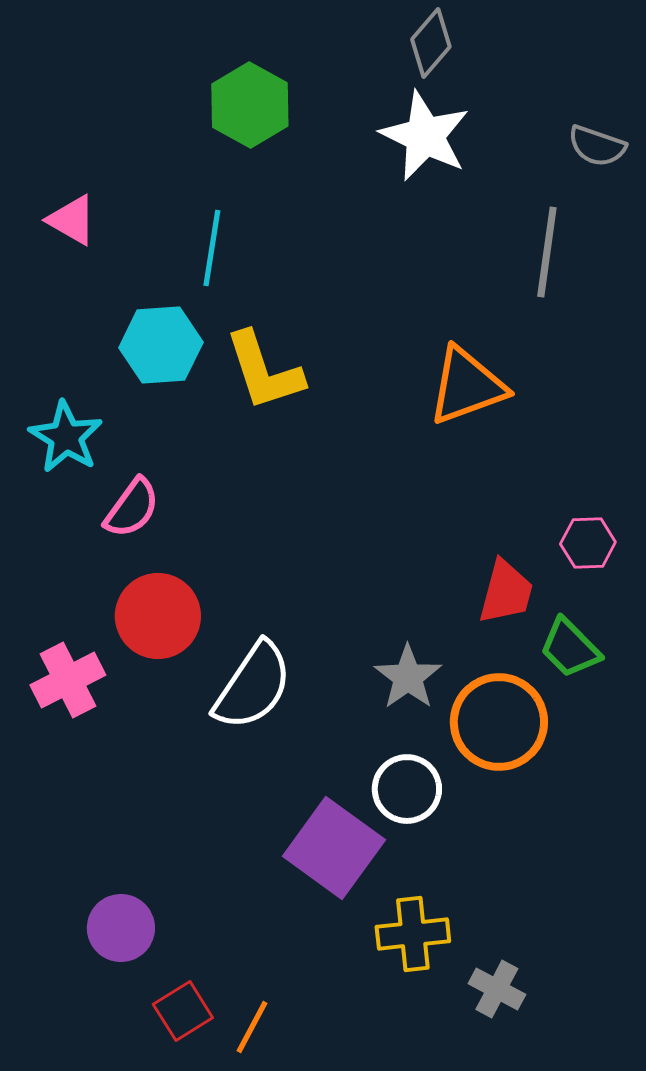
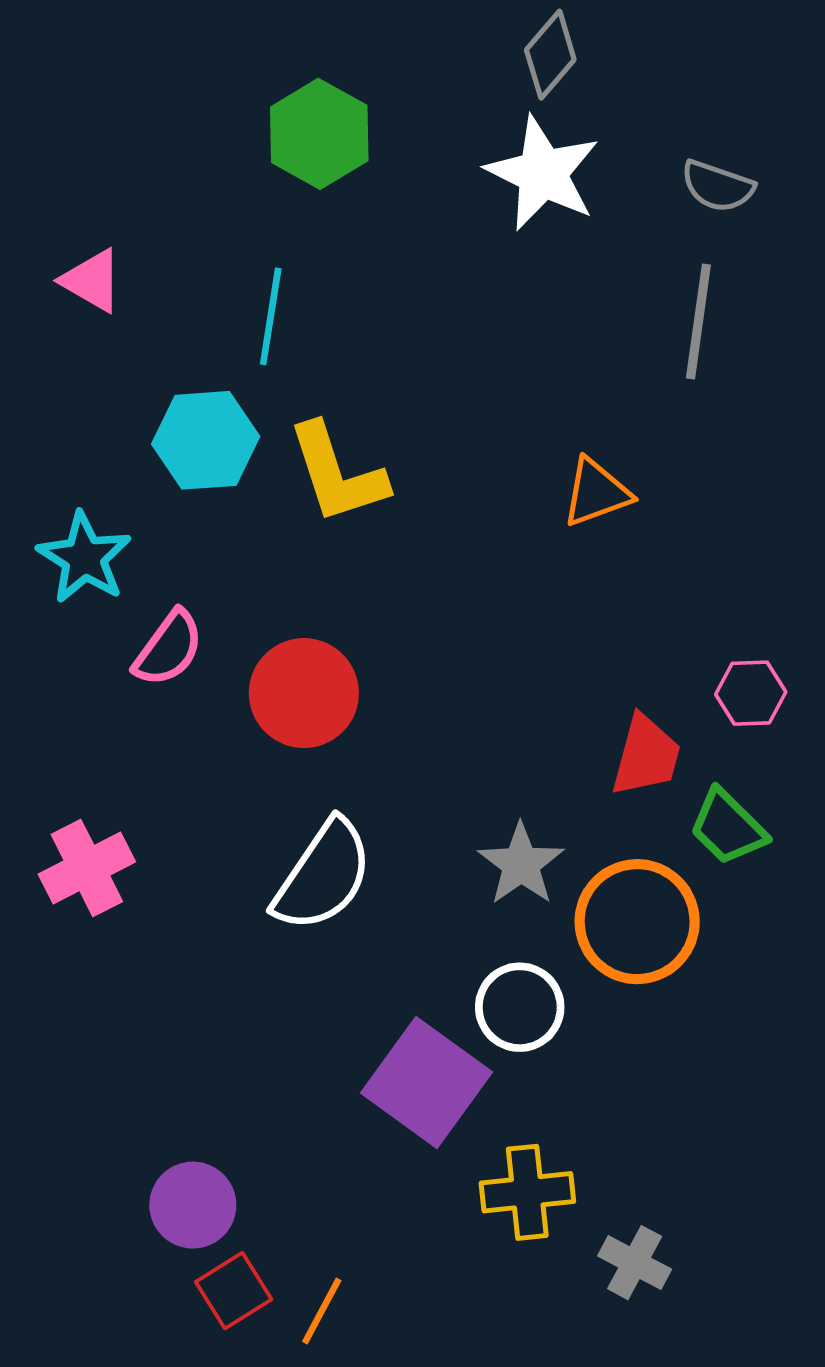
gray semicircle: (597, 146) -> (718, 186), moved
orange triangle: (467, 386) -> (596, 493), size x0.7
red circle: (158, 616) -> (304, 693), moved
purple circle: (121, 928) -> (193, 1205), moved

